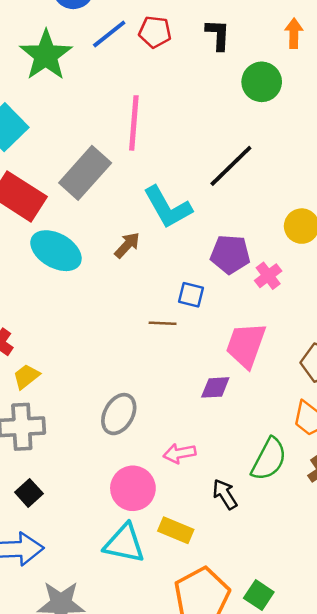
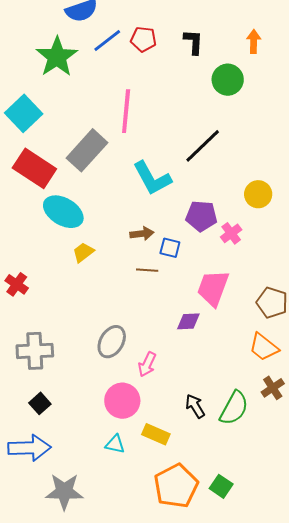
brown arrow: (127, 245) -> (142, 234), moved, turned 40
yellow trapezoid: (26, 376) -> (83, 252), moved
pink arrow: (179, 453) -> (147, 364), moved, turned -55
green semicircle: (269, 459) -> (234, 408), moved
cyan triangle: (124, 543) -> (115, 444), size x0.6

